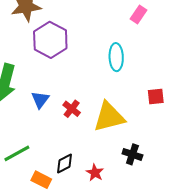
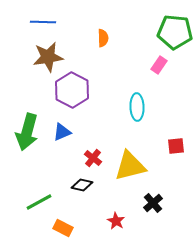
blue triangle: (40, 100) -> (62, 132), moved, turned 30
black cross: (132, 154) -> (153, 203), turned 30
black diamond: (65, 163) -> (82, 185), moved, turned 40

